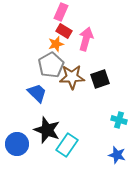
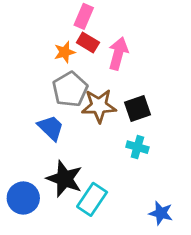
orange star: (56, 44) -> (65, 52), moved
cyan cross: (119, 120) -> (137, 147), moved

